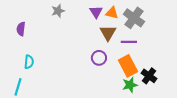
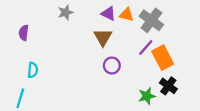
purple triangle: (96, 12) -> (108, 14), turned -32
brown triangle: (108, 33) -> (103, 37), moved
purple line: (129, 42) -> (146, 47), turned -49
orange rectangle: (128, 66) -> (163, 58), moved

